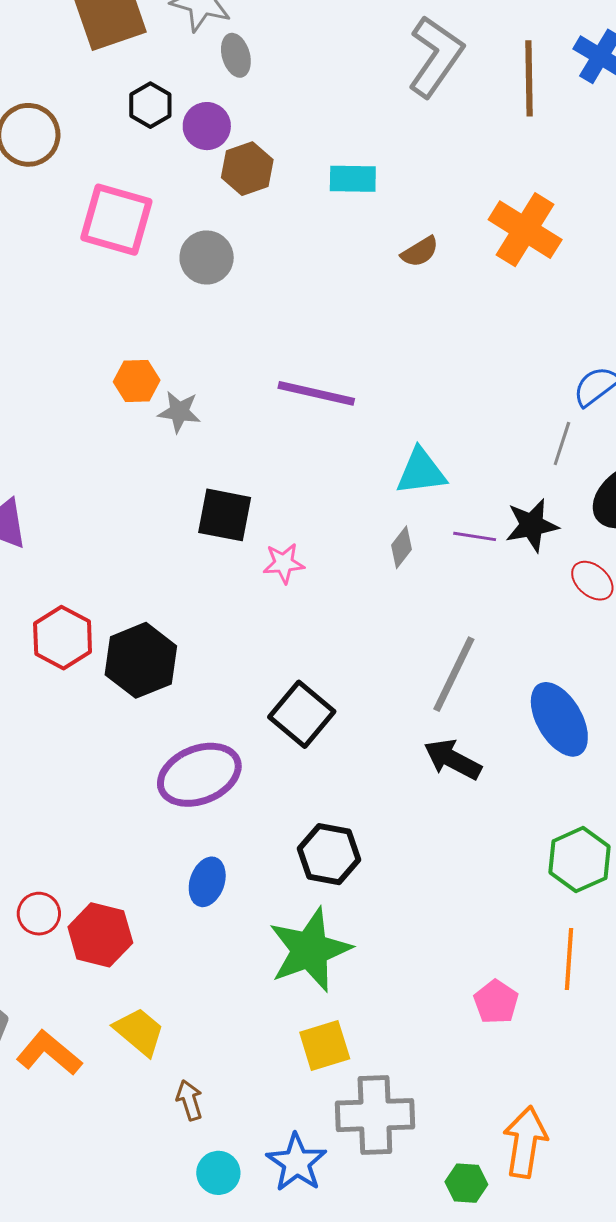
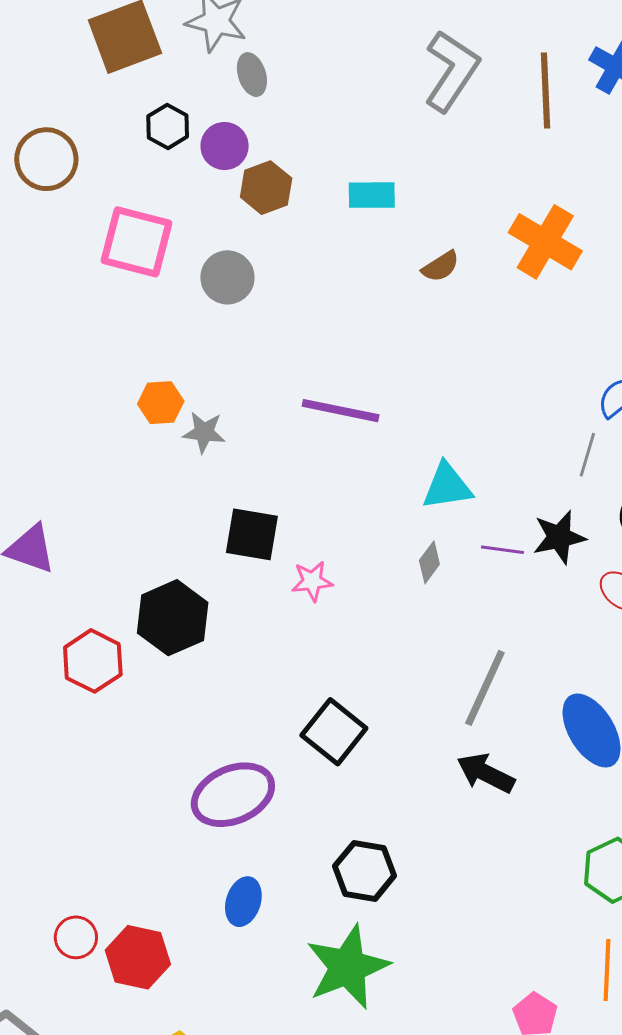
black hexagon: (141, 660) -> (173, 618), moved

